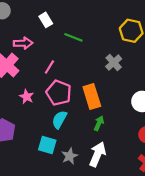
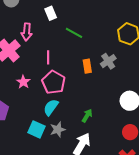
pink arrow: (23, 43) -> (27, 32), turned 90
pink line: (49, 67) -> (48, 57), turned -40
orange rectangle: (92, 96) -> (87, 66), moved, size x0.6
gray star: (70, 156) -> (58, 130), moved

